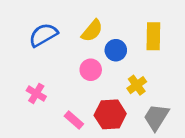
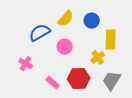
blue semicircle: (43, 35) -> (40, 33), moved
yellow rectangle: (153, 36) -> (111, 40), moved
blue circle: (116, 50) -> (92, 21), moved

